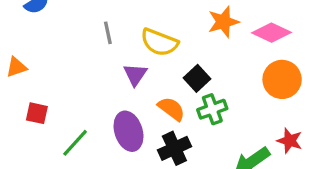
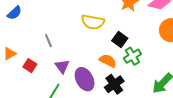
gray line: (108, 33) -> (48, 41), moved
purple triangle: (135, 74) -> (62, 66), moved
red square: (37, 113) -> (30, 66), moved, turned 32

